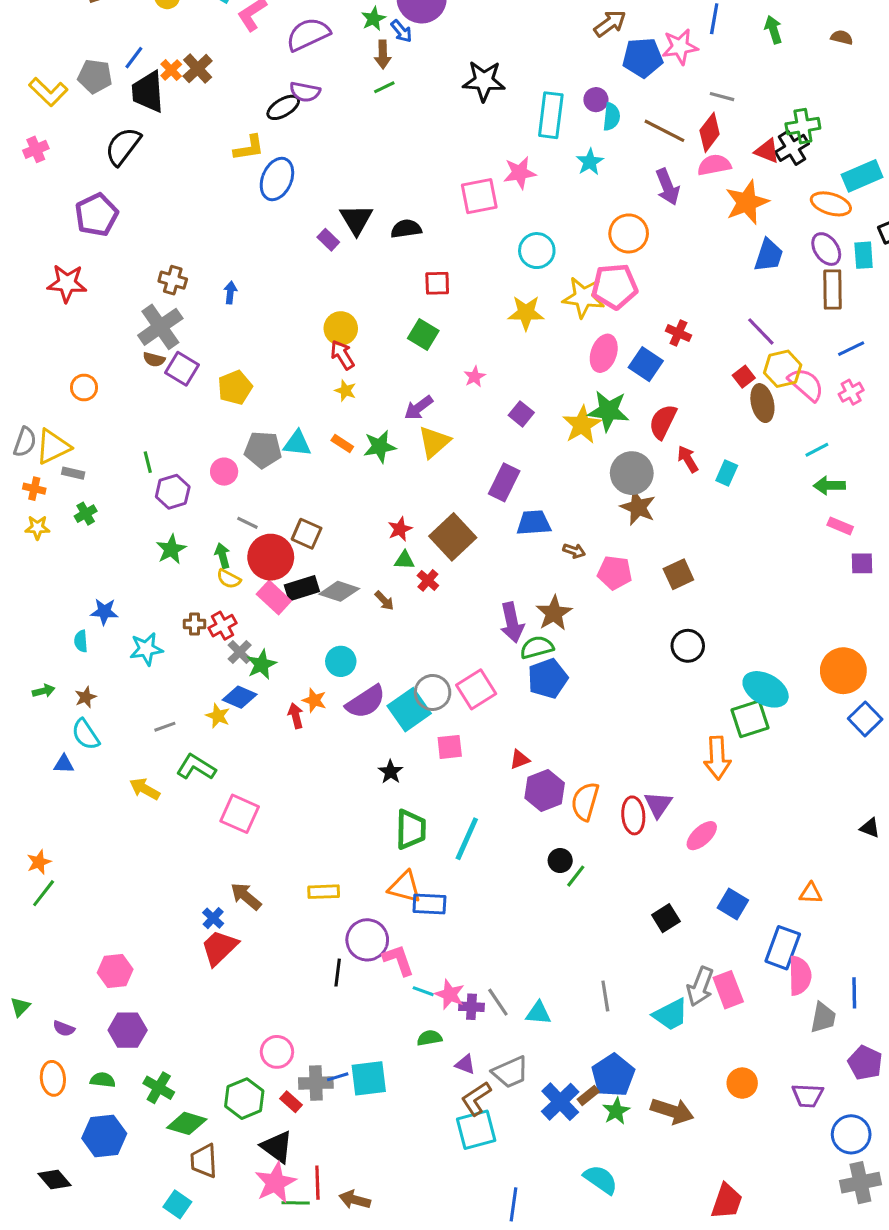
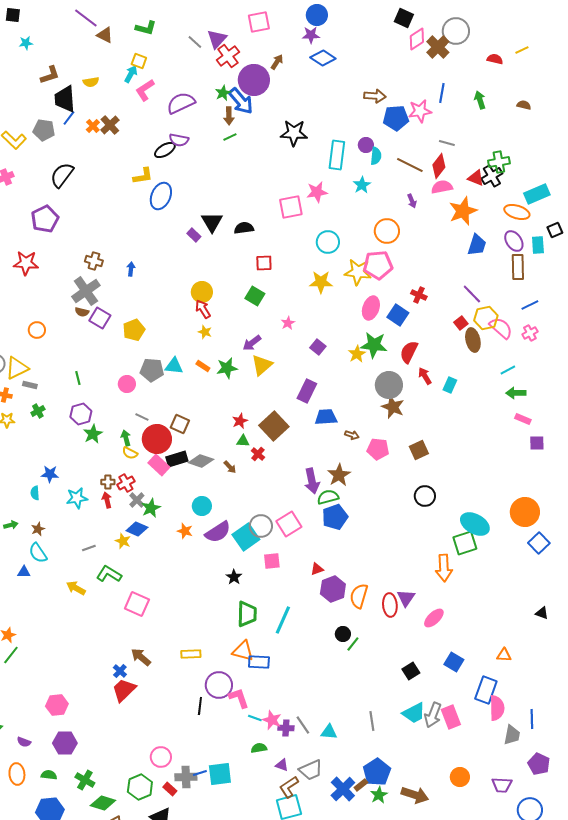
brown arrow: (610, 23) -> (375, 96), turned 40
blue arrow: (401, 31) -> (241, 101), size x1.8
black trapezoid: (148, 92) -> (65, 99), moved
purple arrow: (668, 187) -> (412, 201), size x0.6
yellow star: (582, 425) -> (357, 354), size x0.7
purple hexagon: (173, 492) -> (81, 414), moved
red arrow: (296, 716) -> (107, 500), moved
cyan trapezoid: (671, 1015) -> (414, 713), moved

